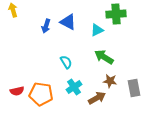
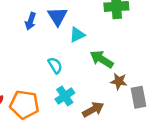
blue triangle: (68, 22) -> (57, 16), turned 30
cyan triangle: (97, 30) -> (77, 35), moved
brown star: (110, 81) -> (119, 81), moved

